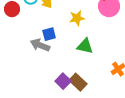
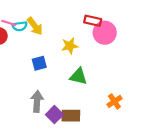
gray arrow: (40, 45) -> (37, 101), moved, turned 72
brown rectangle: (78, 82) -> (71, 116), turned -42

